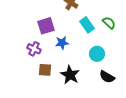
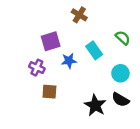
cyan rectangle: (87, 25) -> (94, 50), moved
cyan circle: (97, 54) -> (120, 73), moved
black star: (70, 75) -> (95, 105), moved

